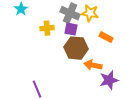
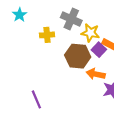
yellow star: (90, 13) -> (90, 33), moved
purple square: (71, 29) -> (99, 50), moved, turned 32

